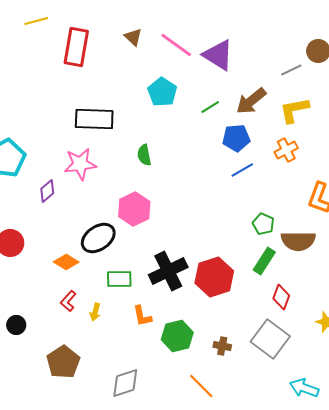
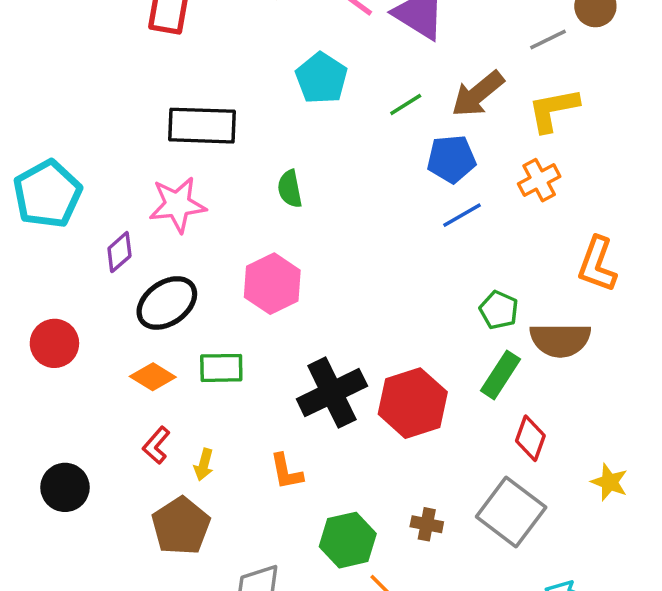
black ellipse: (98, 238) -> (167, 303), moved
green rectangle: (119, 279) -> (221, 368), moved
black circle: (16, 325) -> (65, 487), size x1.4
green hexagon: (177, 336) -> (348, 540), moved
brown pentagon: (63, 362) -> (181, 526), moved

